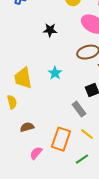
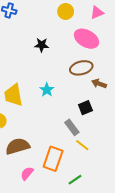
brown semicircle: (27, 127) -> (18, 146), size x1.6
yellow line: (87, 134) -> (82, 145), moved

